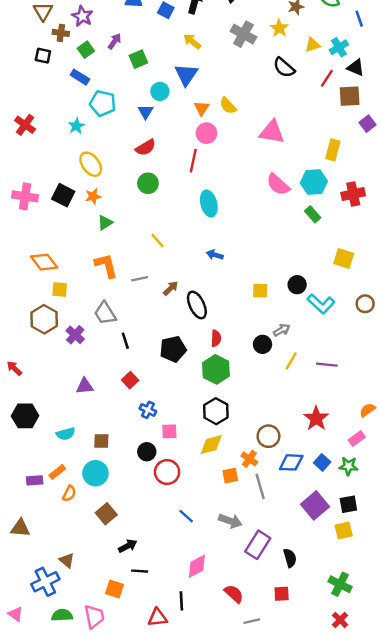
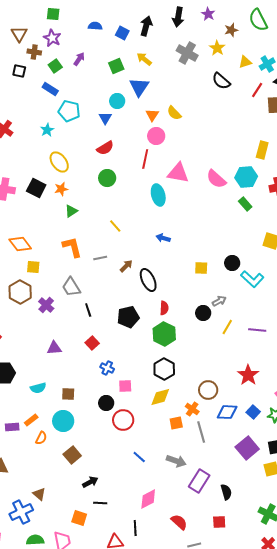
green square: (138, 59) -> (116, 66), moved
pink triangle: (272, 132) -> (178, 173), moved

